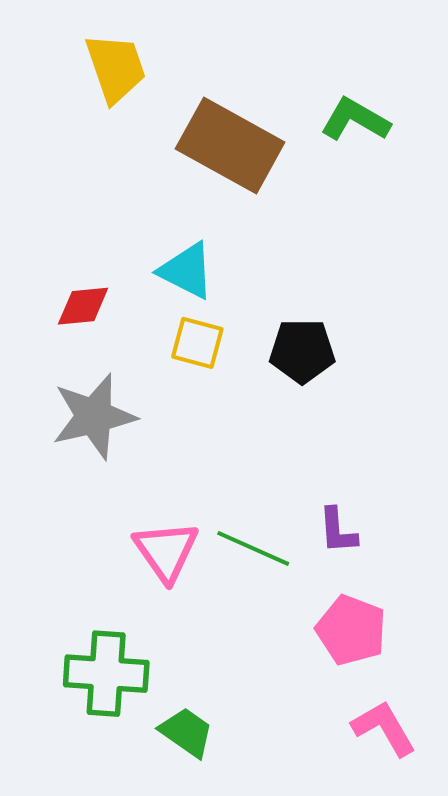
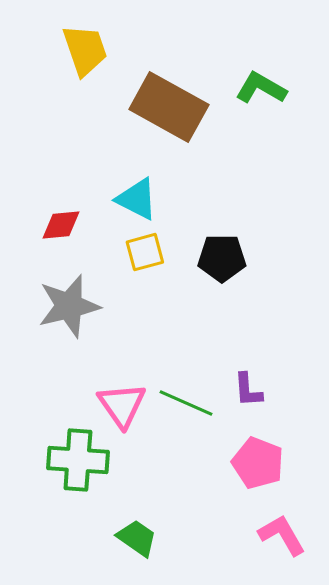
yellow square: (197, 343) -> (145, 252), turned -30
green cross: (106, 674) -> (78, 460), moved

